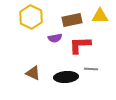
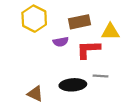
yellow triangle: (100, 16) -> (110, 32), moved
brown triangle: (33, 73) -> (35, 94), moved

